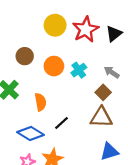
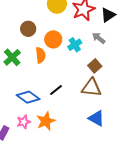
gray arrow: (112, 72) -> (99, 38), moved
orange semicircle: (40, 102) -> (41, 55), moved
blue triangle: (109, 152) -> (96, 118), turned 42

